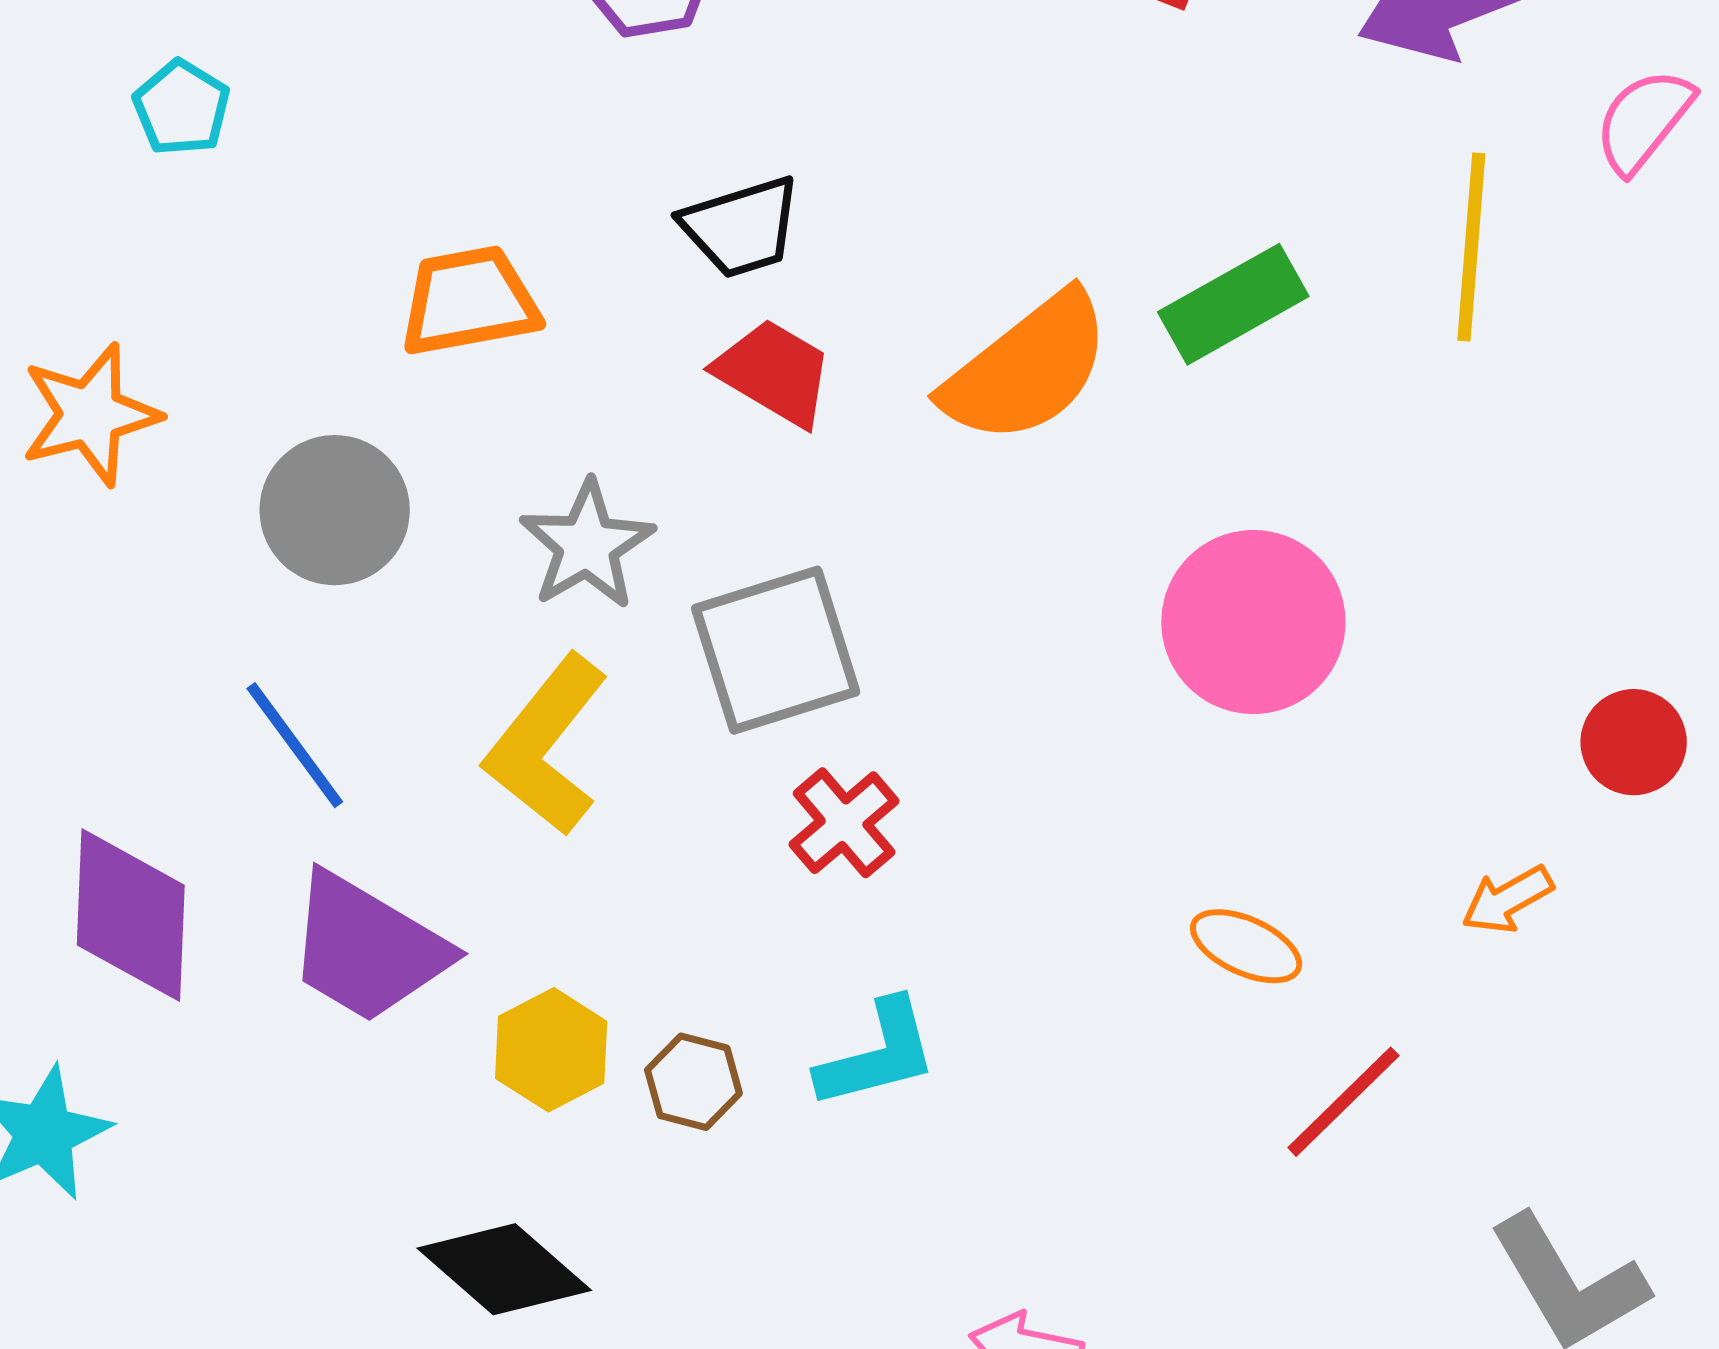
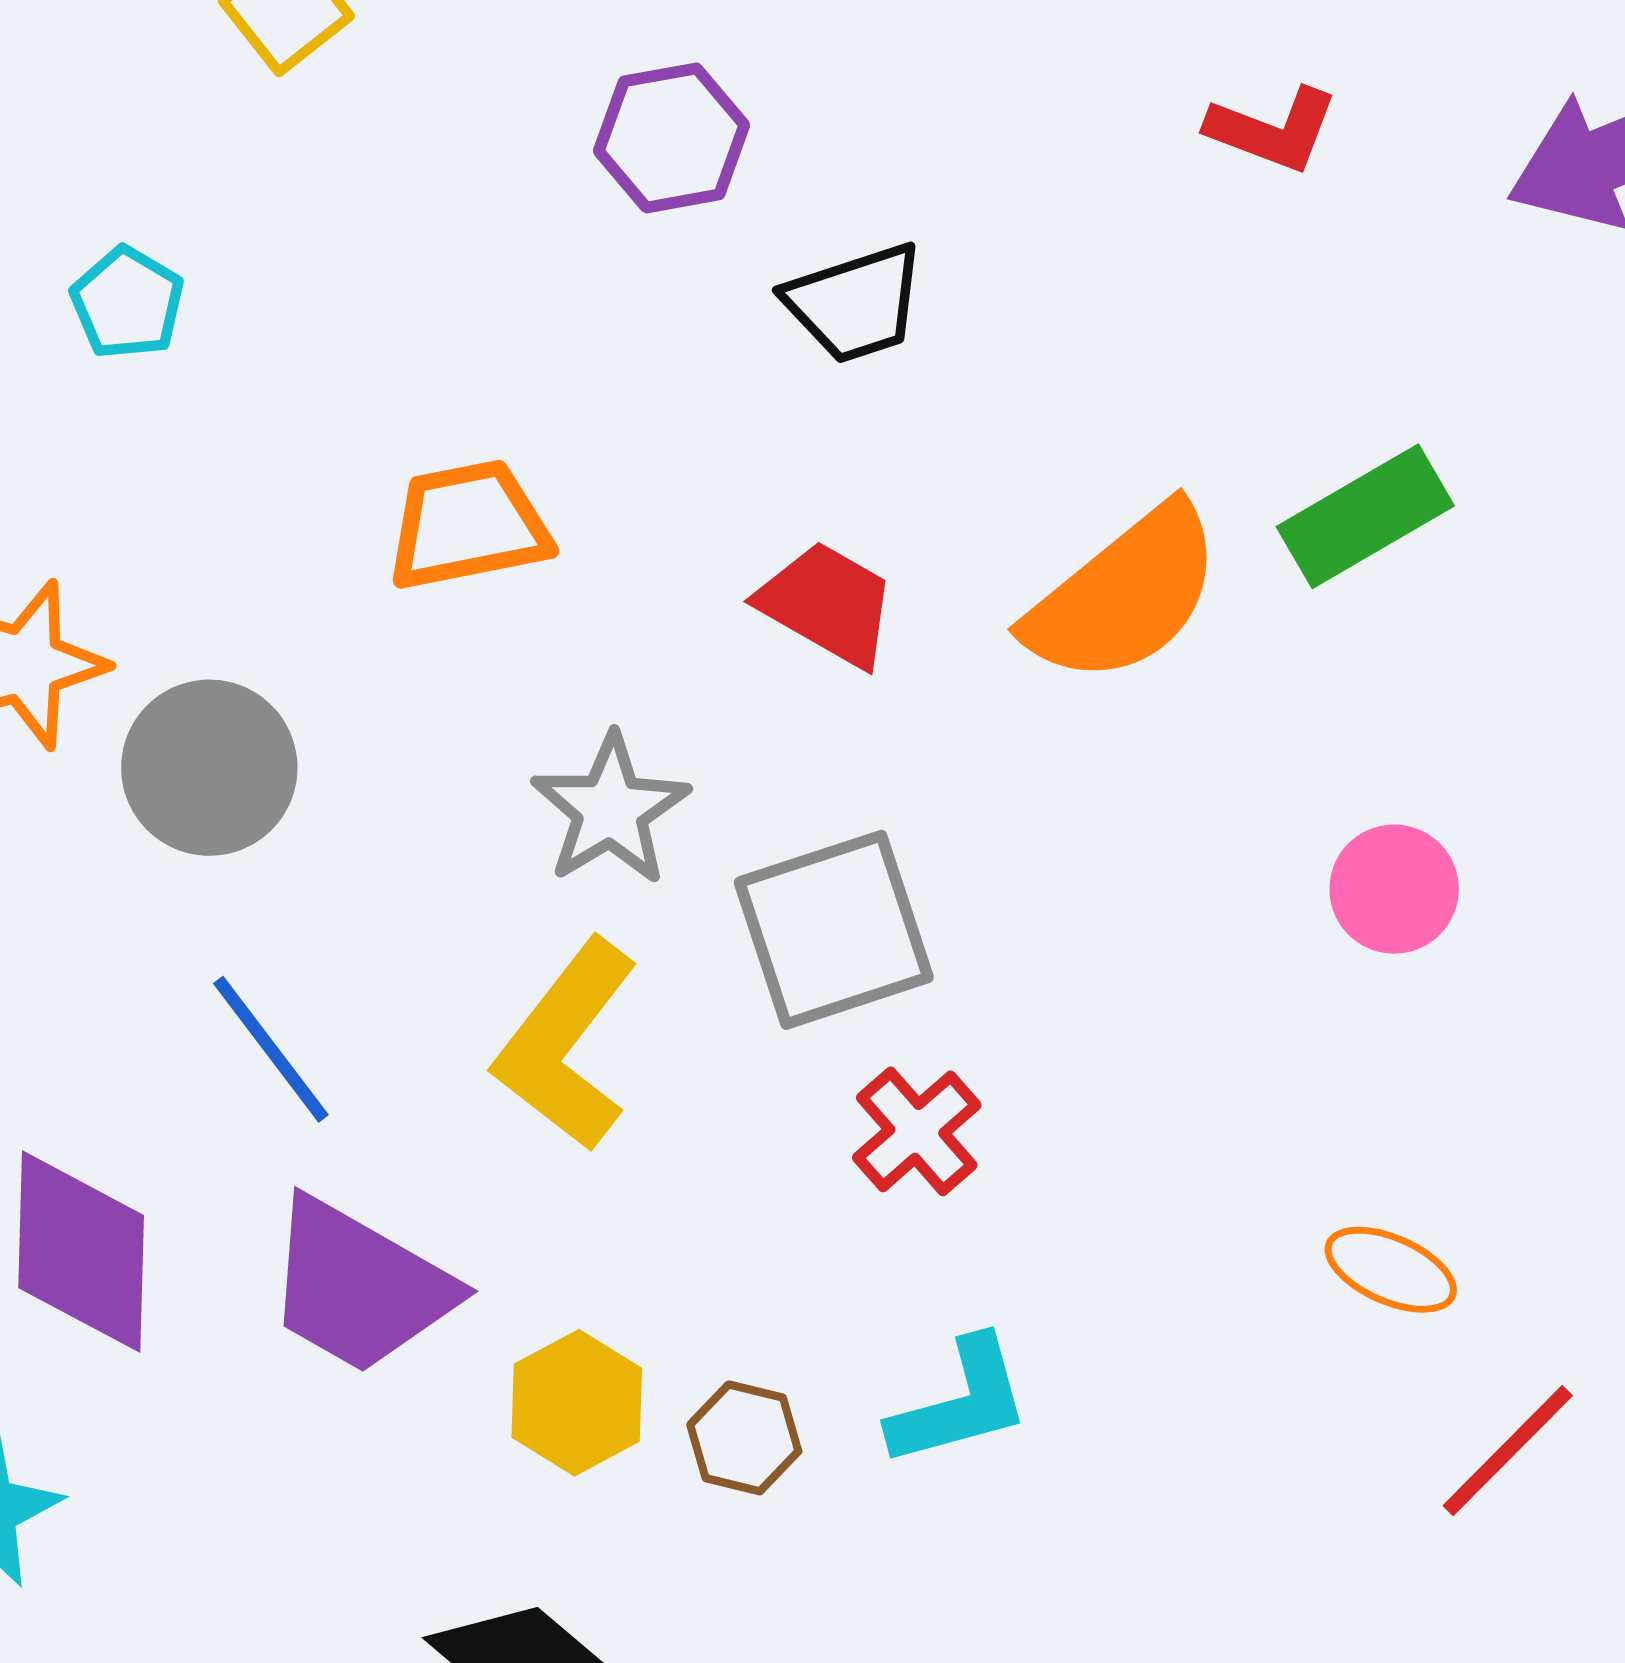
black trapezoid: (741, 227) -> (855, 303), moved
gray circle: (335, 510) -> (209, 768), moved
pink circle: (1253, 622) -> (1394, 889), size x0.6

